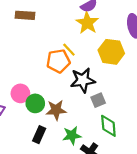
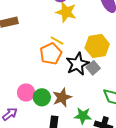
yellow hexagon: (111, 52) -> (97, 46), moved
gray square: (98, 100) -> (93, 68), moved
green star: (72, 135) -> (83, 116), turned 30

